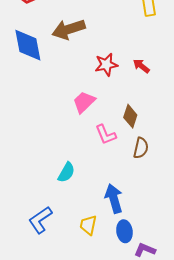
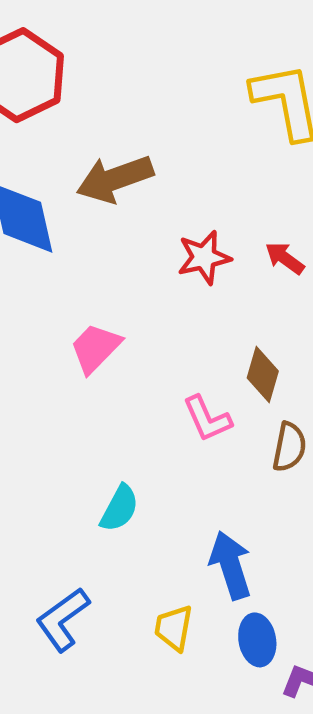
pink trapezoid: (84, 102) -> (95, 348), moved

